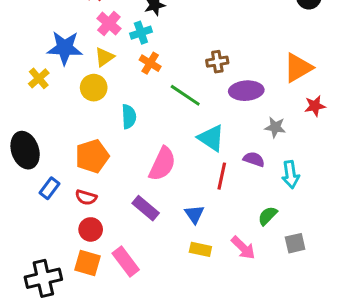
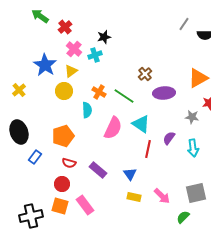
blue star: (65, 48) -> (45, 65), turned 30
brown cross: (217, 62) -> (145, 74), turned -32
orange cross: (150, 63) -> (99, 92), moved
yellow cross: (39, 78) -> (19, 90), moved
gray star: (275, 127) -> (192, 117), moved
purple semicircle: (254, 159) -> (169, 138), turned -72
pink semicircle: (162, 164) -> (113, 128), moved
red semicircle: (86, 197) -> (69, 163), moved
green semicircle: (268, 216) -> (183, 217), moved
gray square: (295, 243) -> (196, 193), size x1.5

